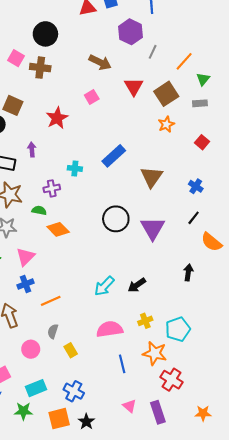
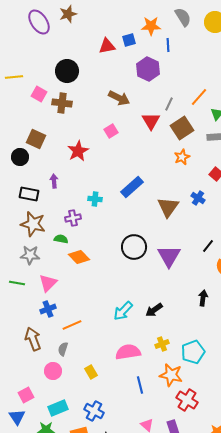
gray line: (153, 52) -> (169, 104), moved
blue cross: (196, 186) -> (198, 198), moved
gray semicircle: (53, 331) -> (63, 349), moved

